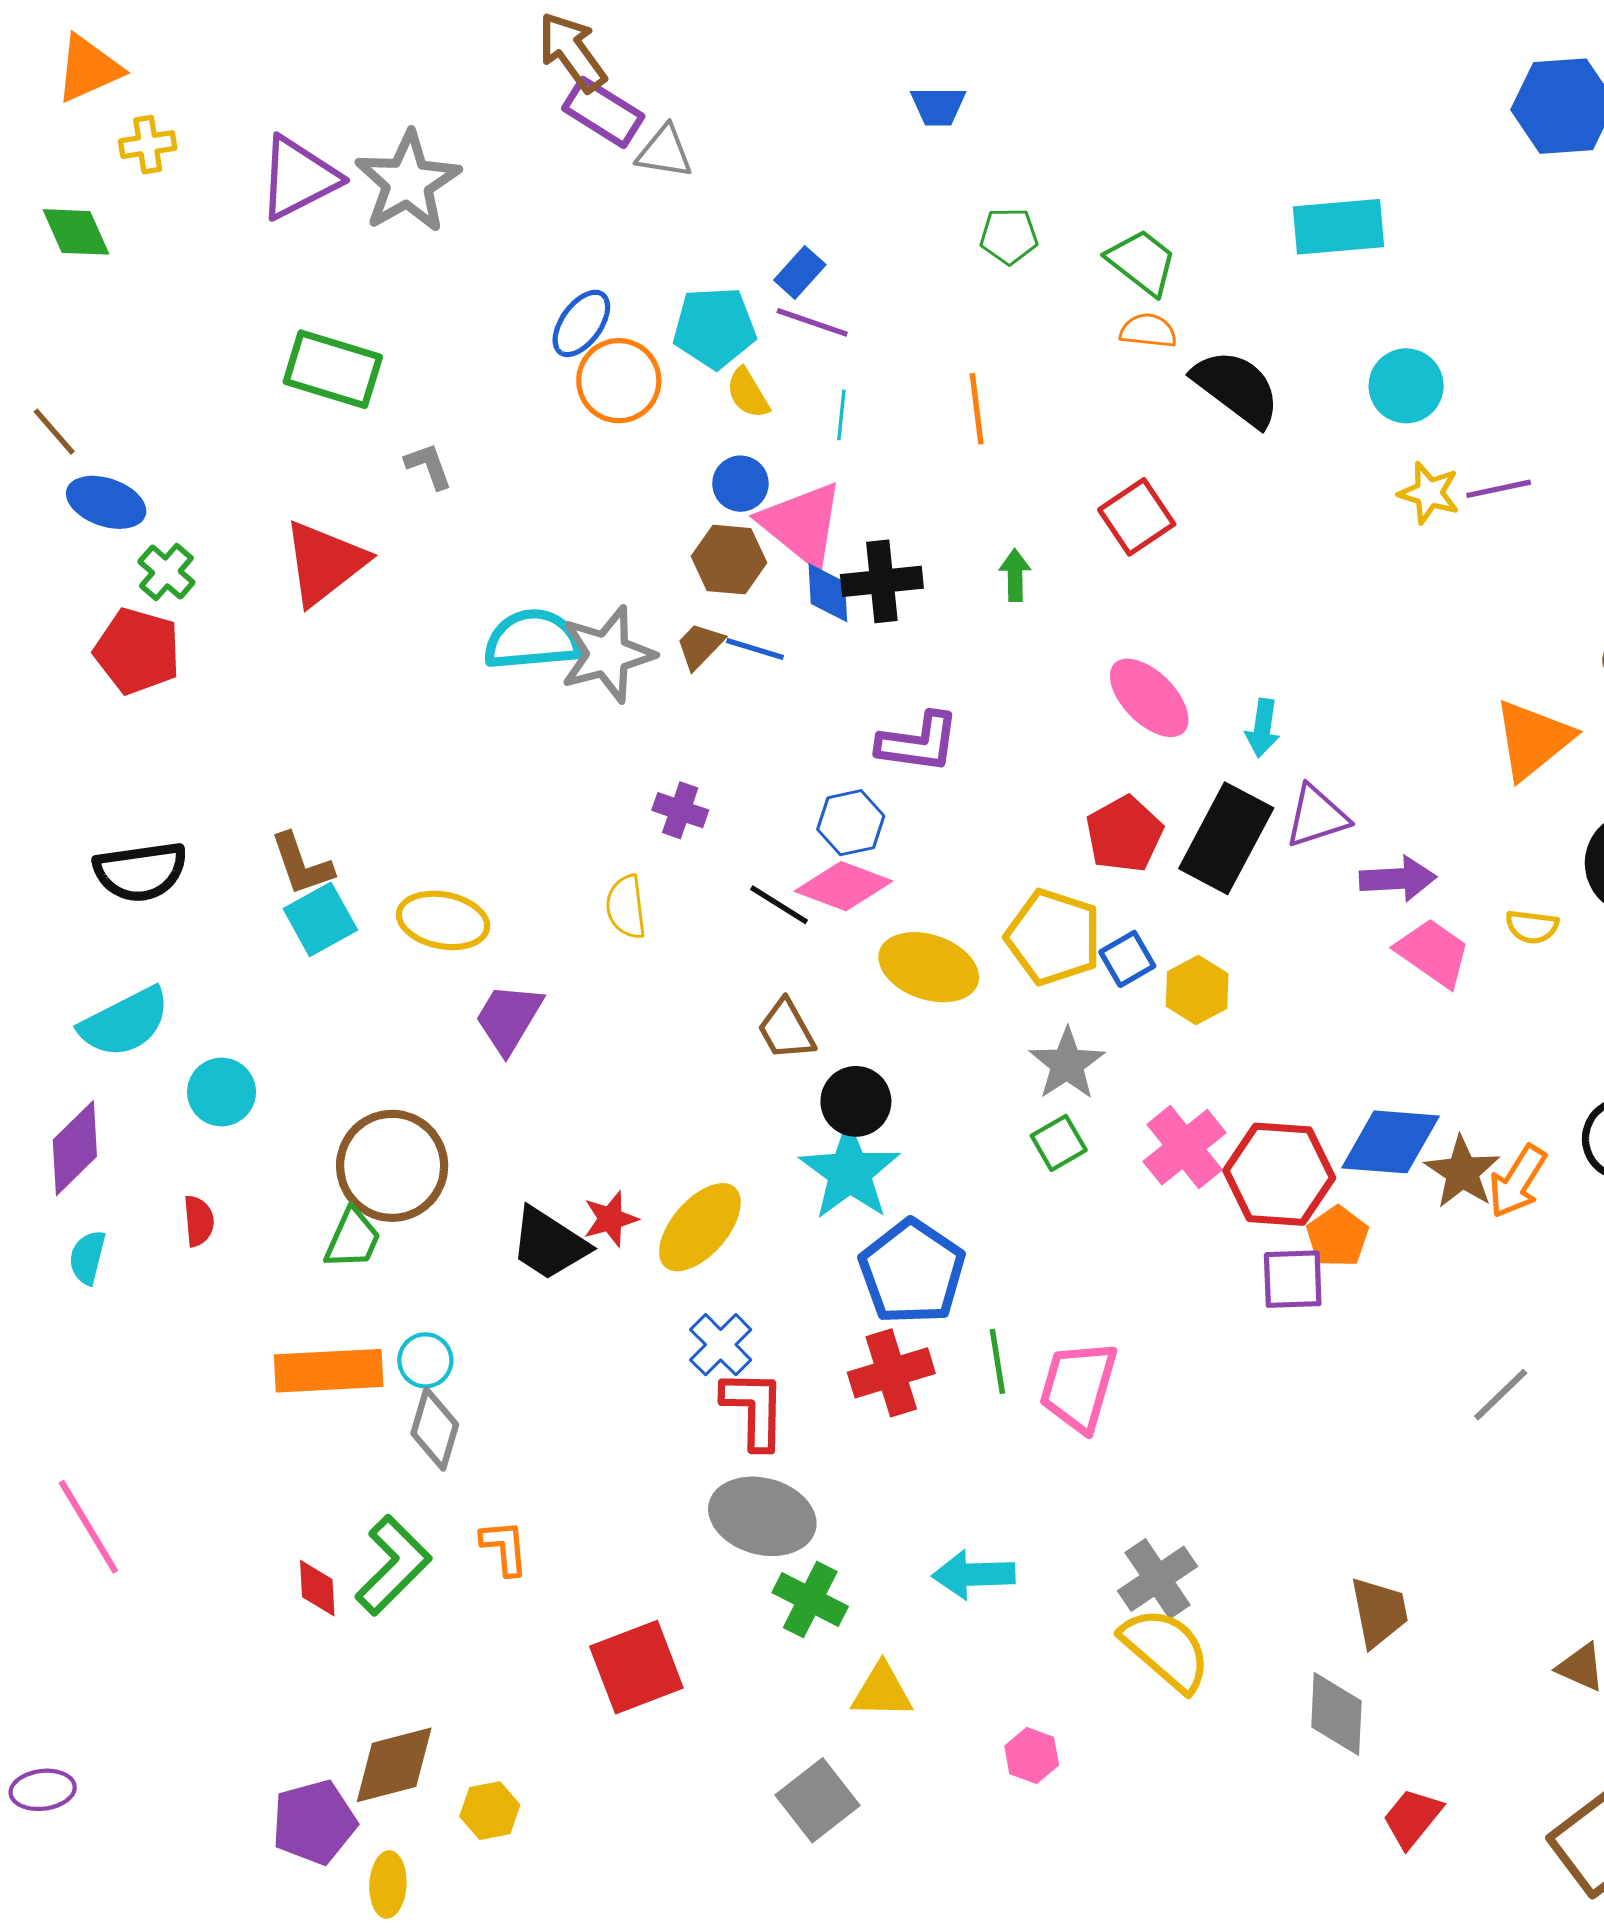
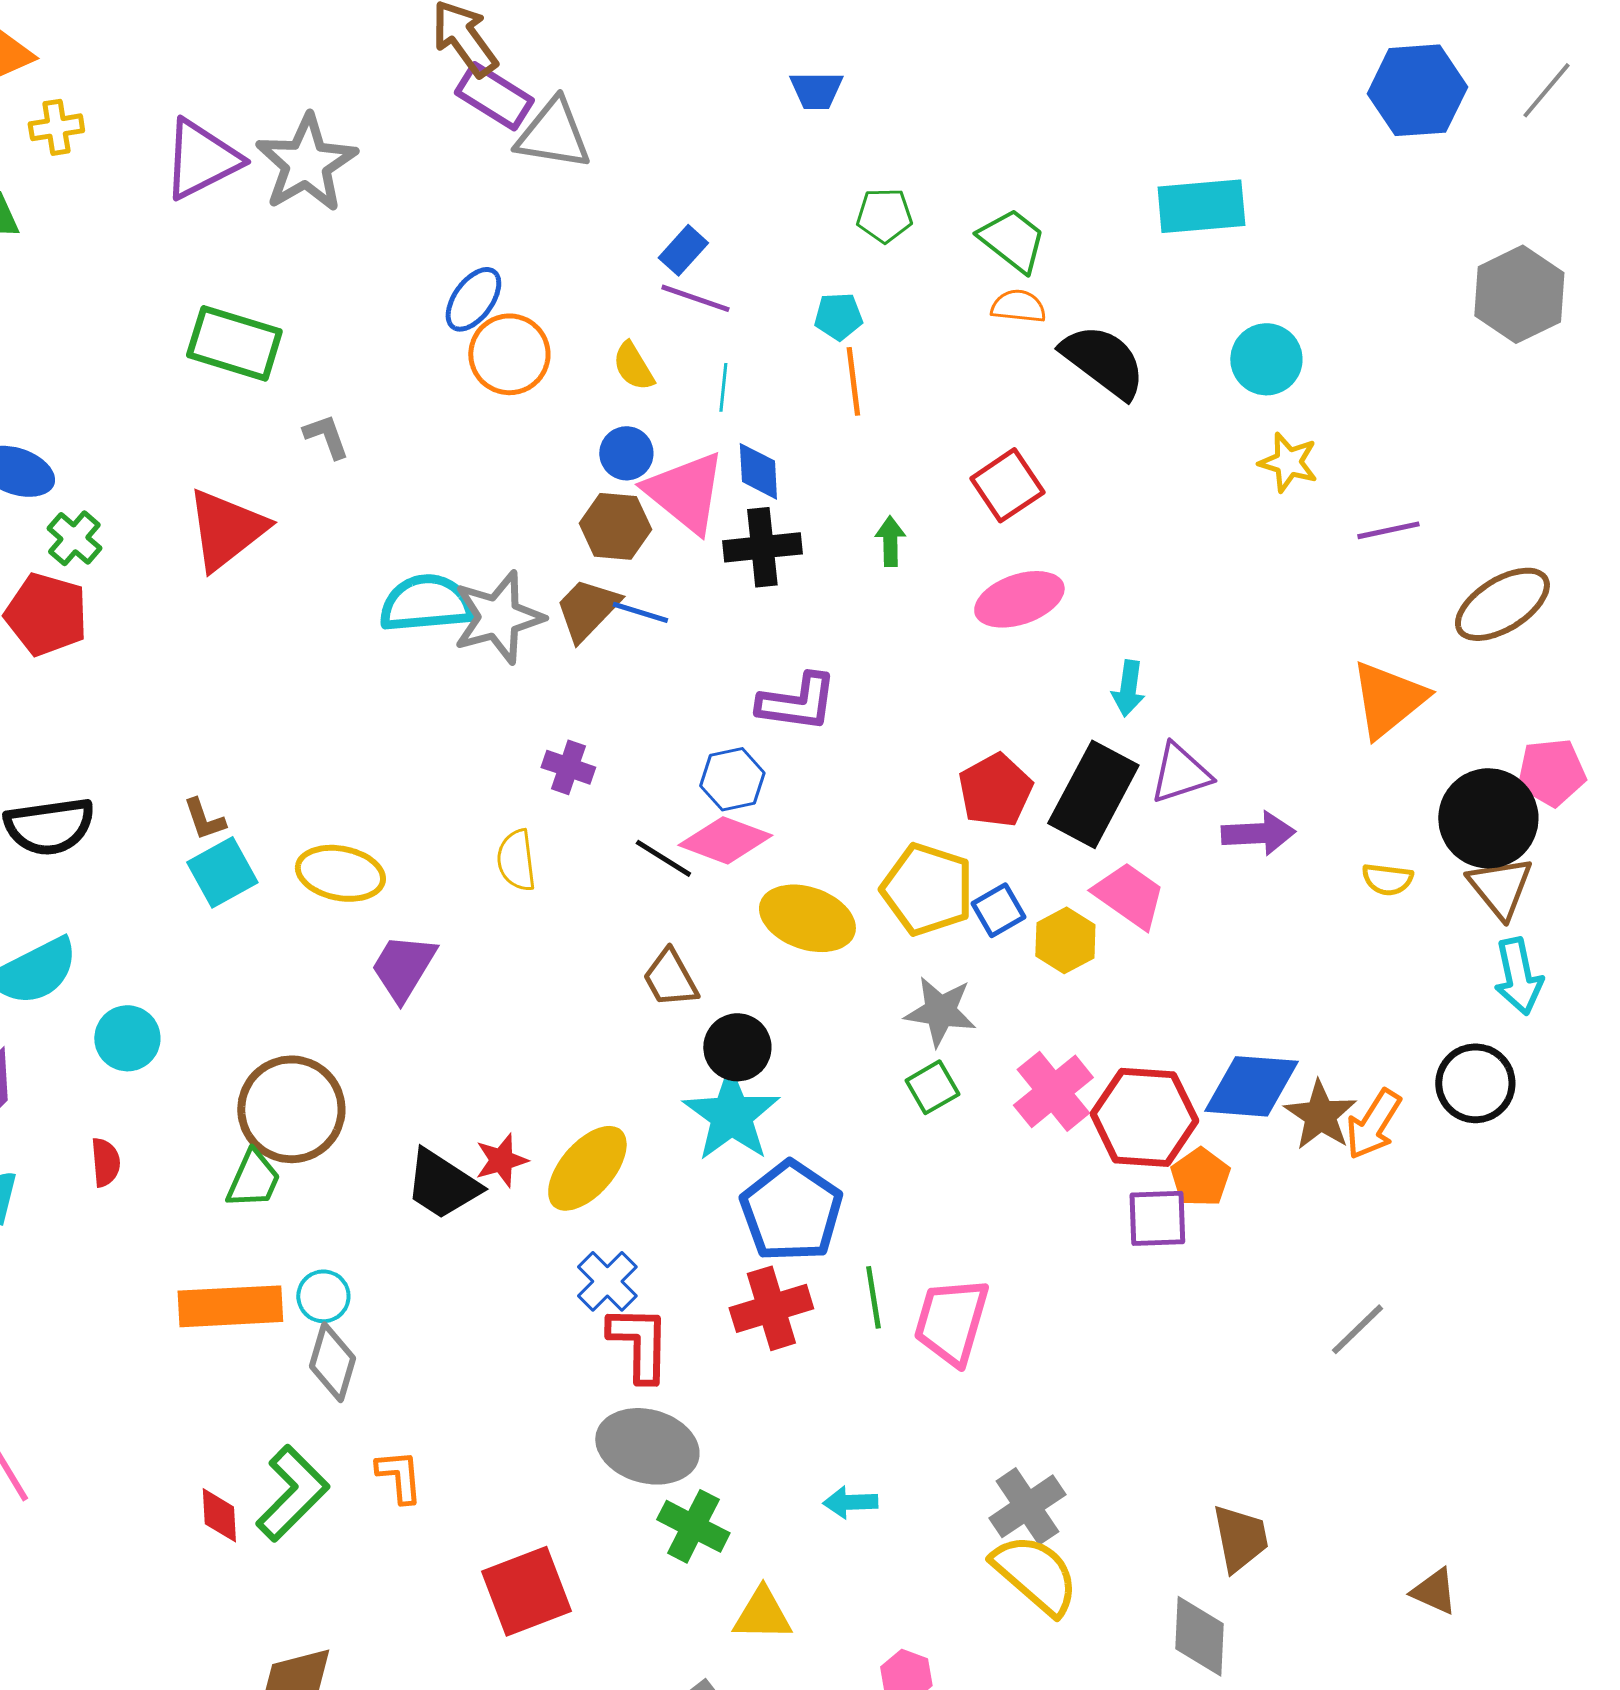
gray triangle: (665, 152) -> (553, 134), size x1.4
cyan pentagon: (714, 328) -> (838, 316), moved, size x0.6
purple line: (1499, 489) -> (1388, 530), moved
blue diamond: (828, 593) -> (758, 471), moved
brown trapezoid: (700, 646) -> (587, 609), size x1.4
pink ellipse: (1149, 698) -> (1019, 599), moved, turned -64
brown L-shape: (302, 864) -> (204, 819), size x0.7
pink trapezoid: (1433, 953) -> (1129, 895), moved
gray star: (1067, 1064) -> (940, 1011), turned -30
cyan arrow: (973, 1575) -> (850, 1502), size x0.7

